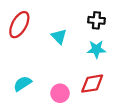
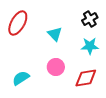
black cross: (96, 20) -> (90, 19), turned -35
pink circle: (60, 93) -> (56, 67), moved

